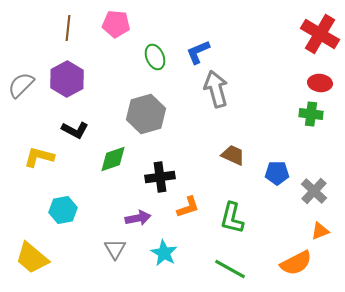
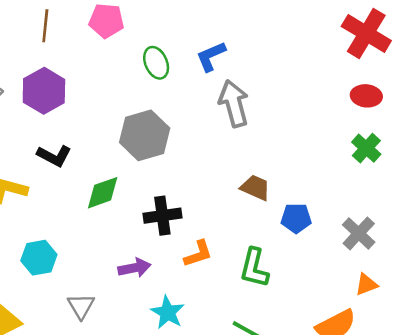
green cross: (311, 114) -> (366, 148), moved, turned 35
blue pentagon: (277, 173) -> (296, 218), moved
gray triangle: (115, 249) -> (81, 306), moved

